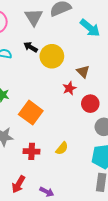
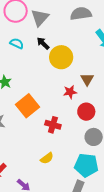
gray triangle: (34, 17) -> (40, 18), moved
yellow semicircle: (62, 148) -> (47, 158), moved
red cross: (32, 151) -> (53, 125), moved

